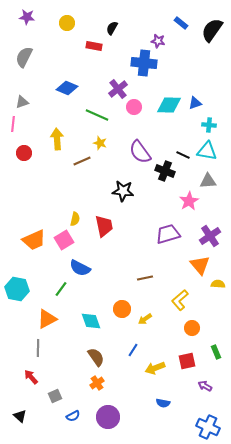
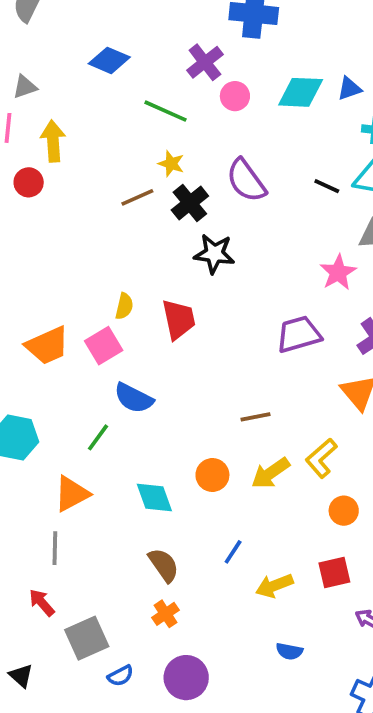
yellow arrow: (57, 139) -> (53, 141), moved
black cross: (165, 171) -> (190, 203), moved, turned 30
yellow arrow: (145, 319) -> (271, 473), moved, size x1.5
gray square: (55, 396) -> (87, 638), size x1.6

